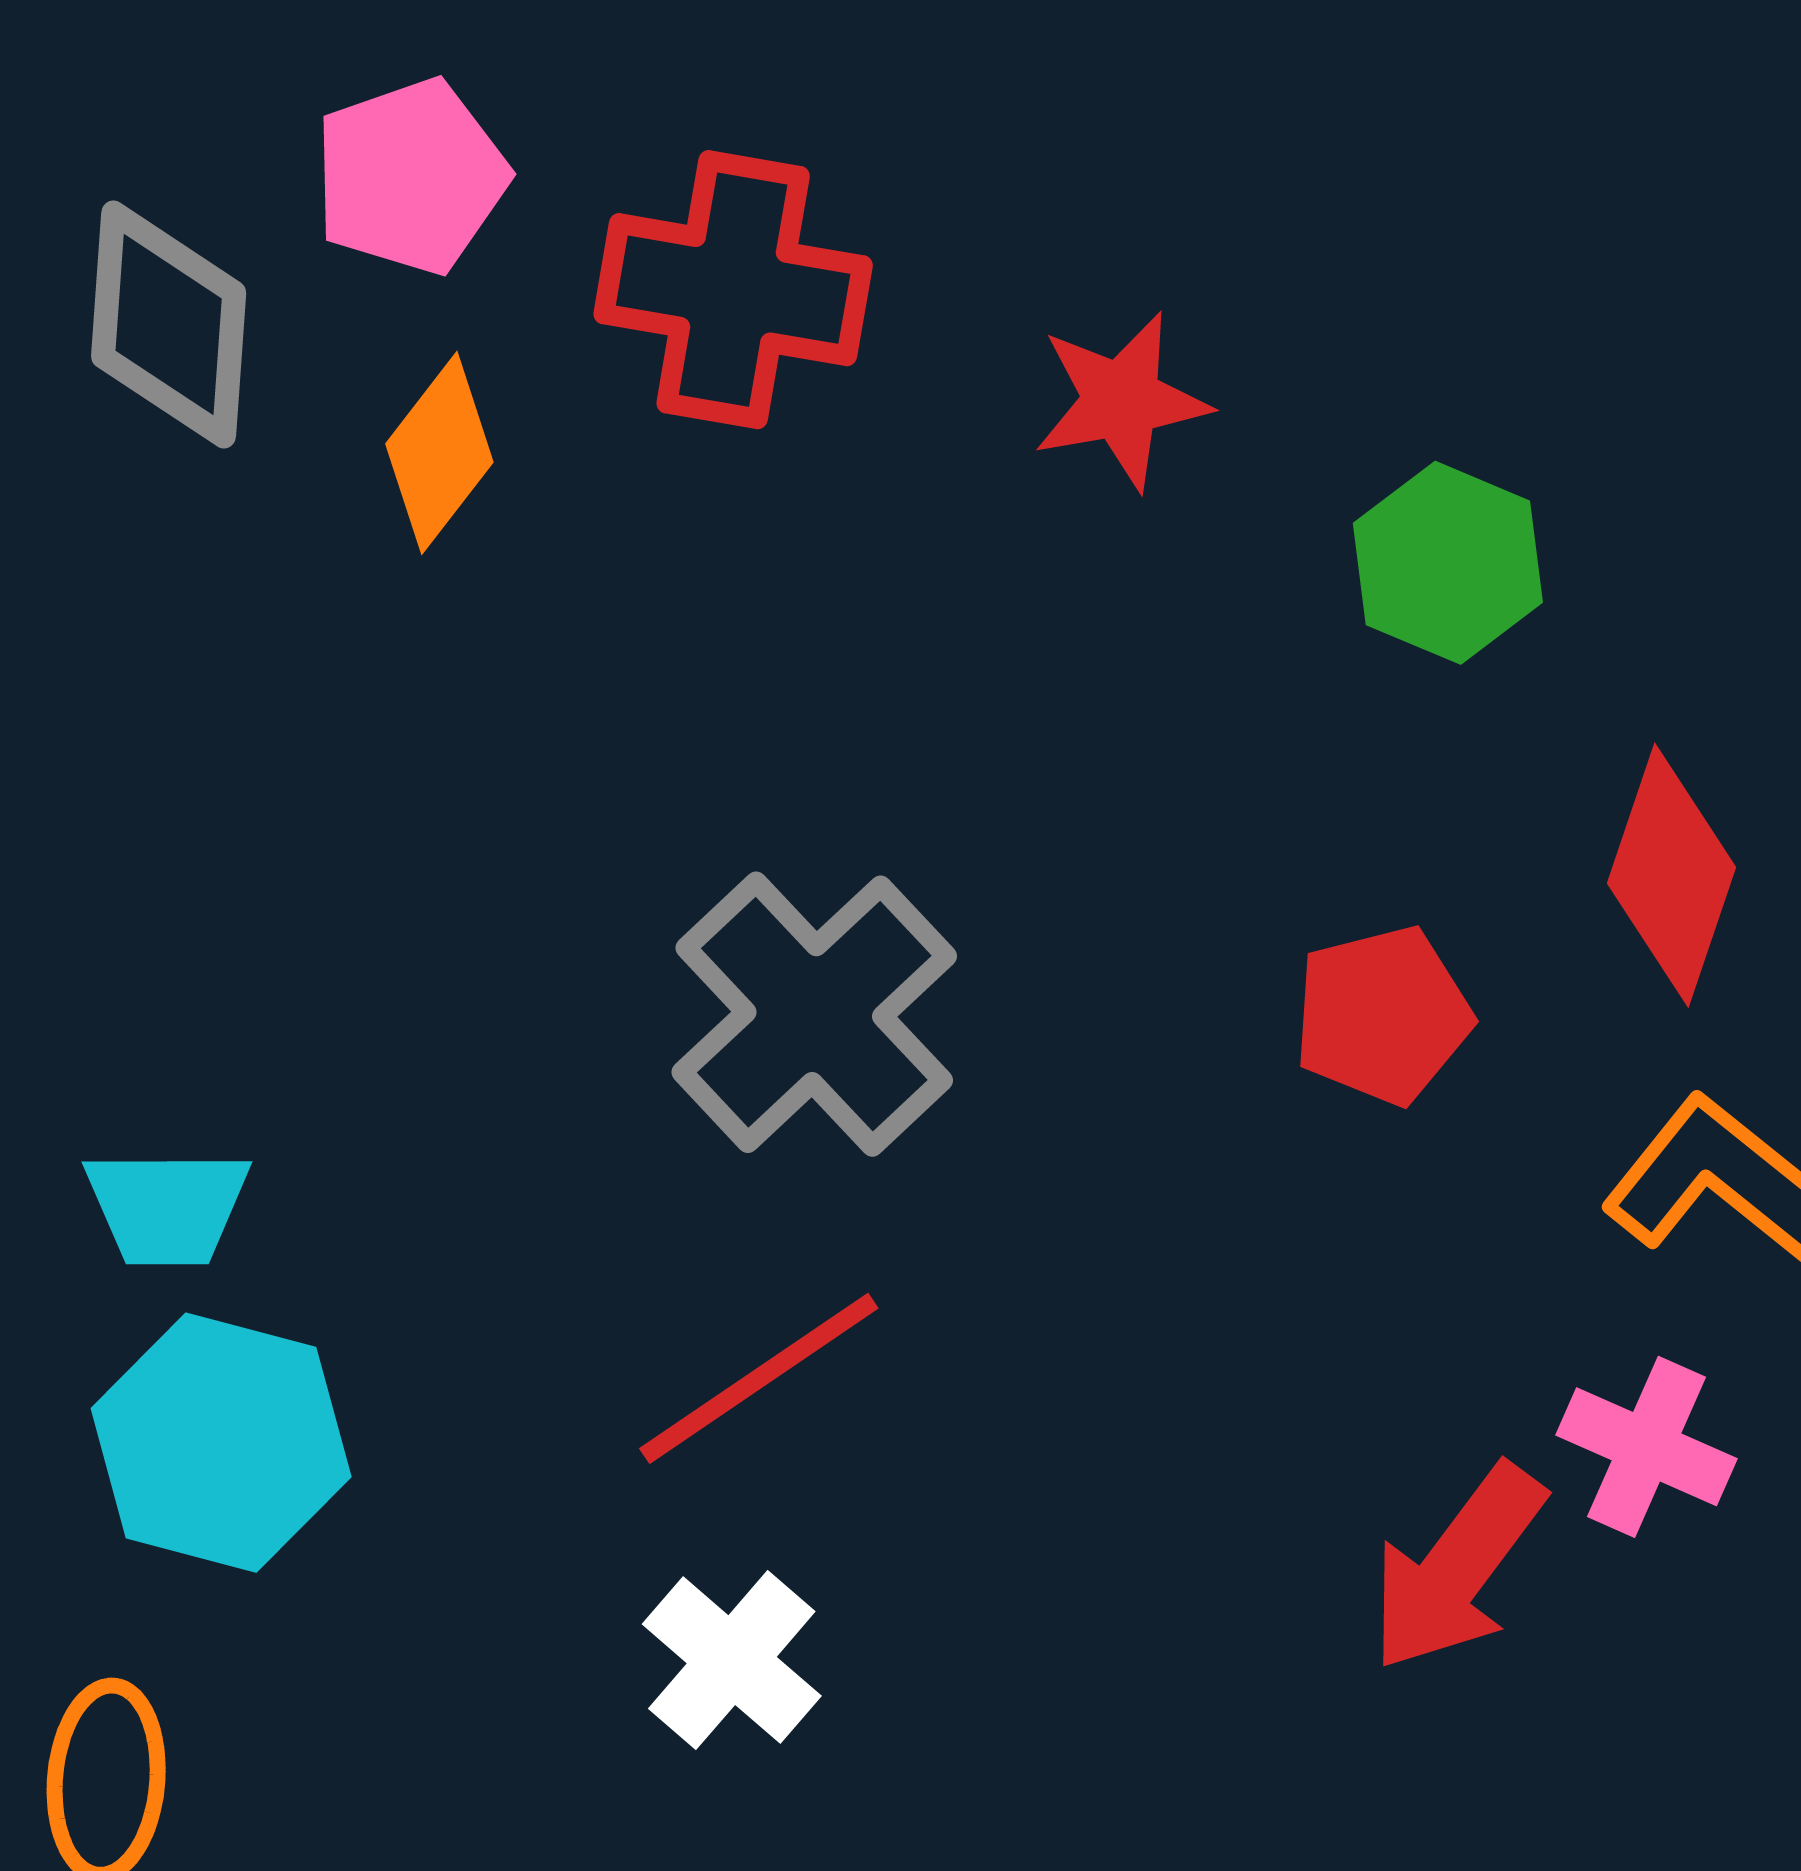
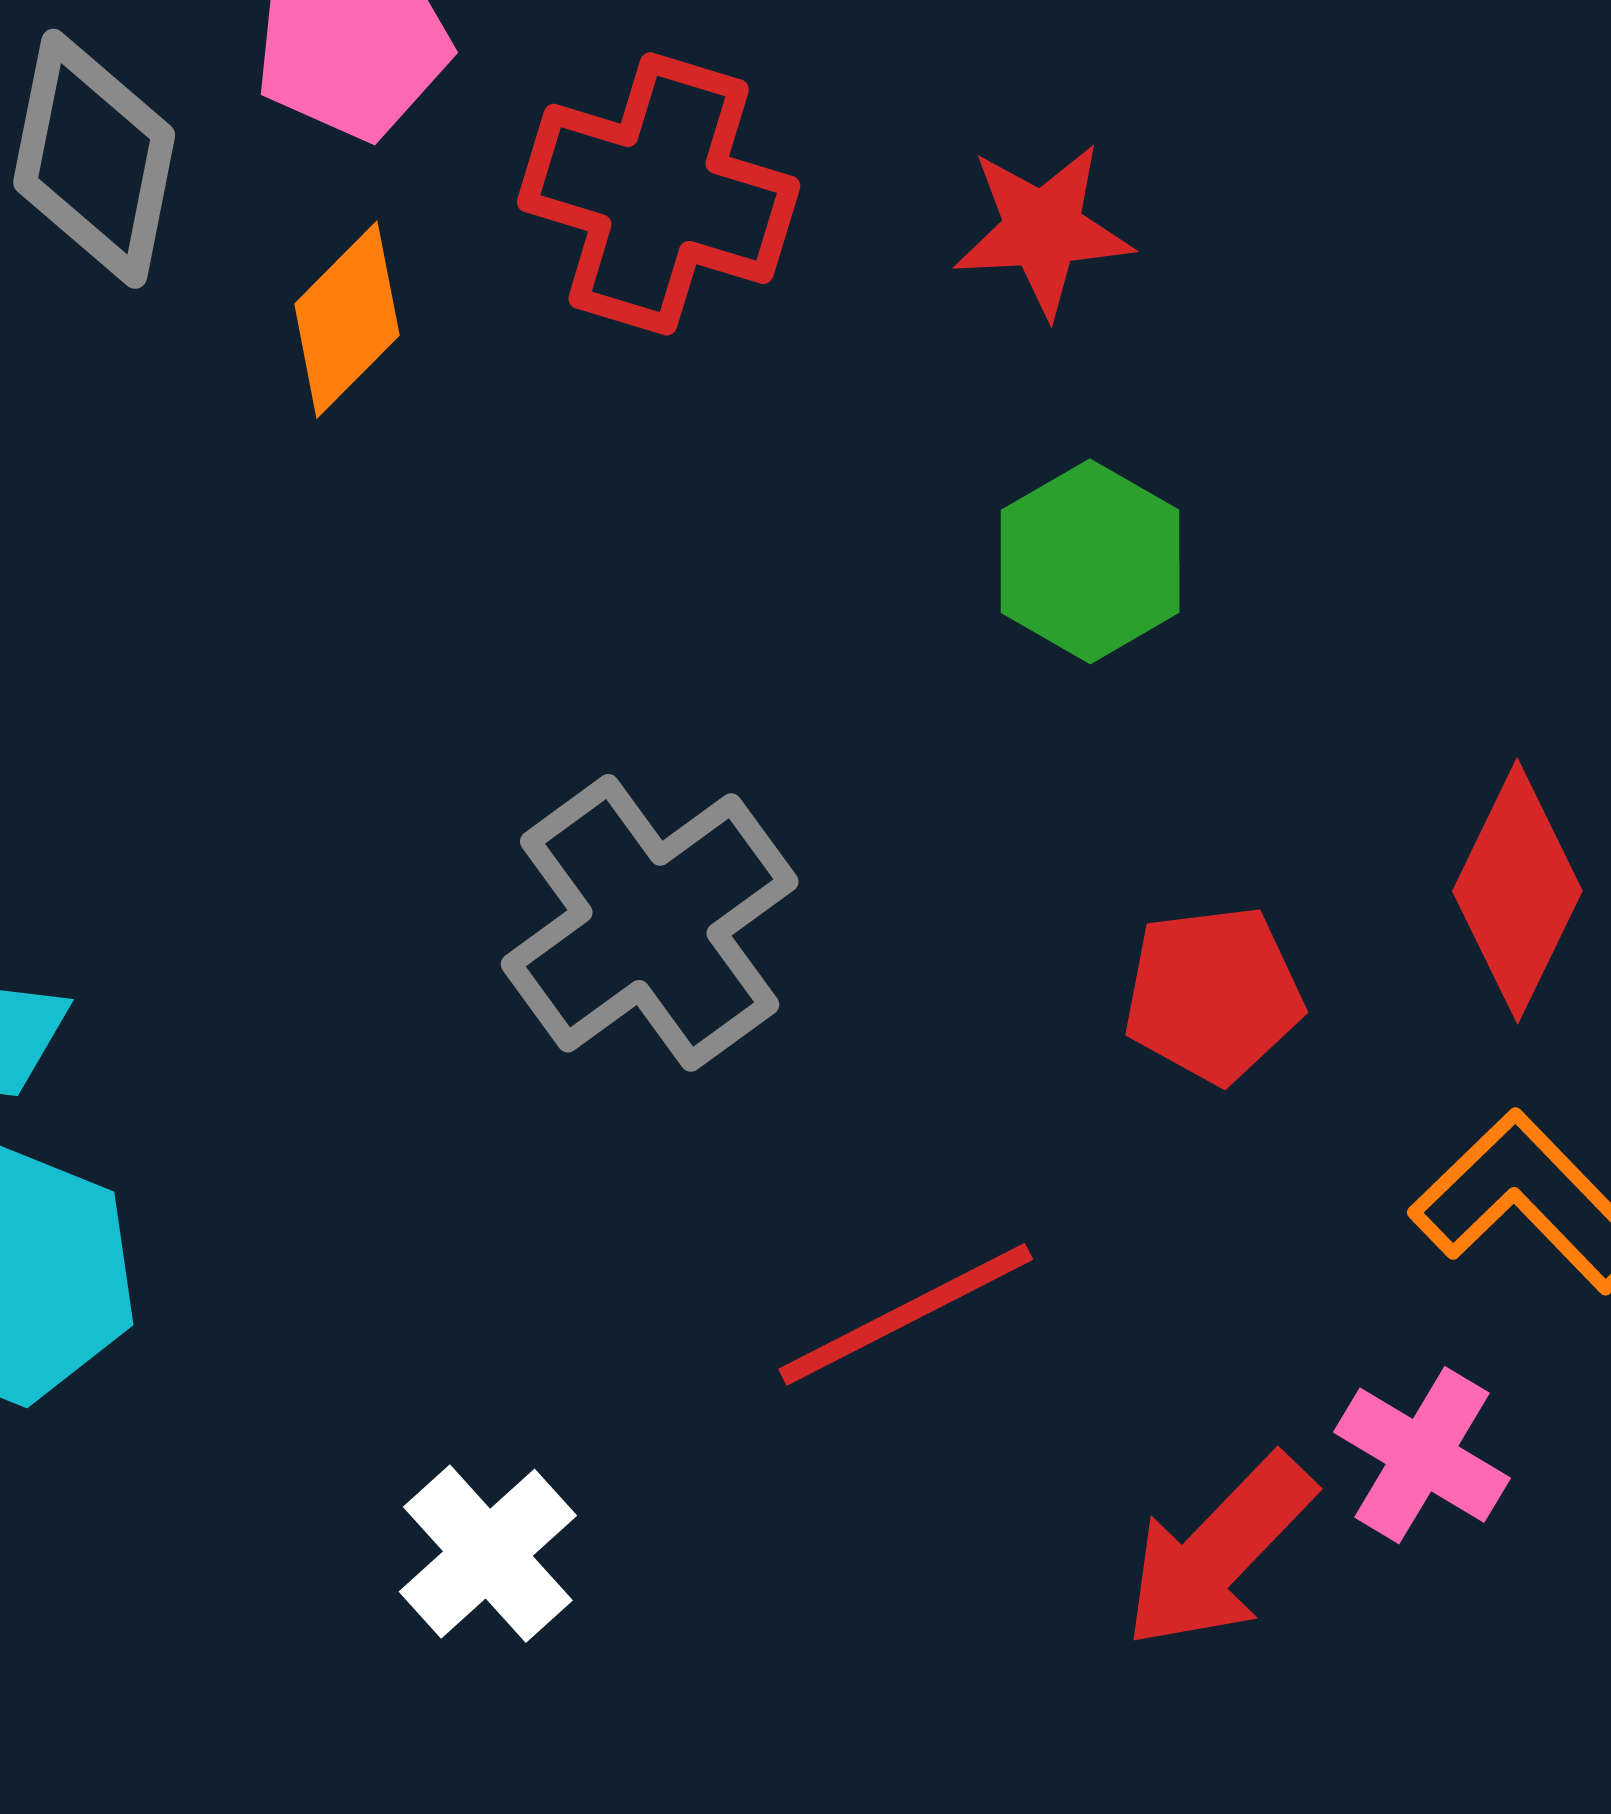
red star: (1121, 401) -> (1043, 230), moved
green hexagon: (1448, 563) -> (1090, 561), moved
red line: (759, 1378) -> (906, 1314), moved

